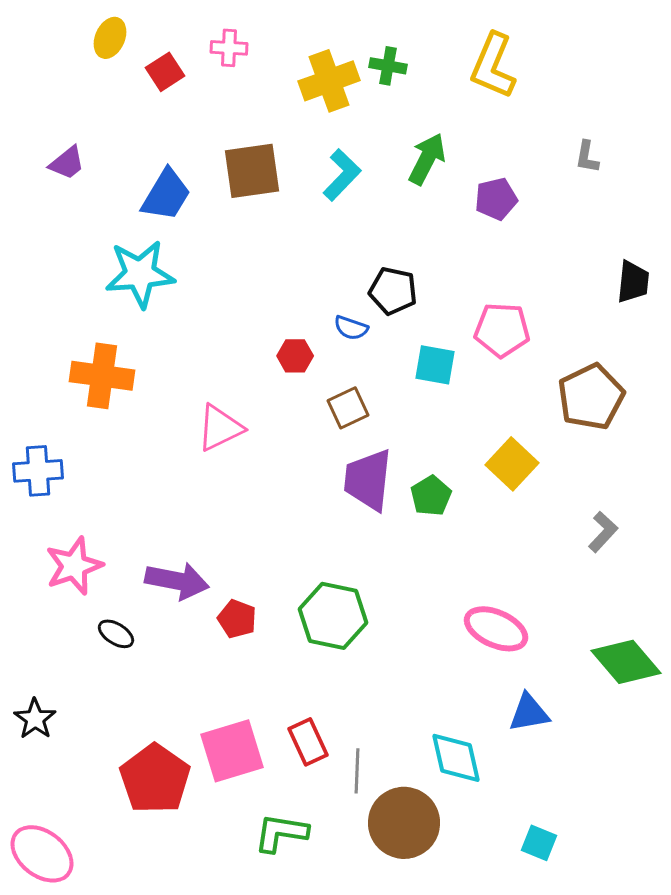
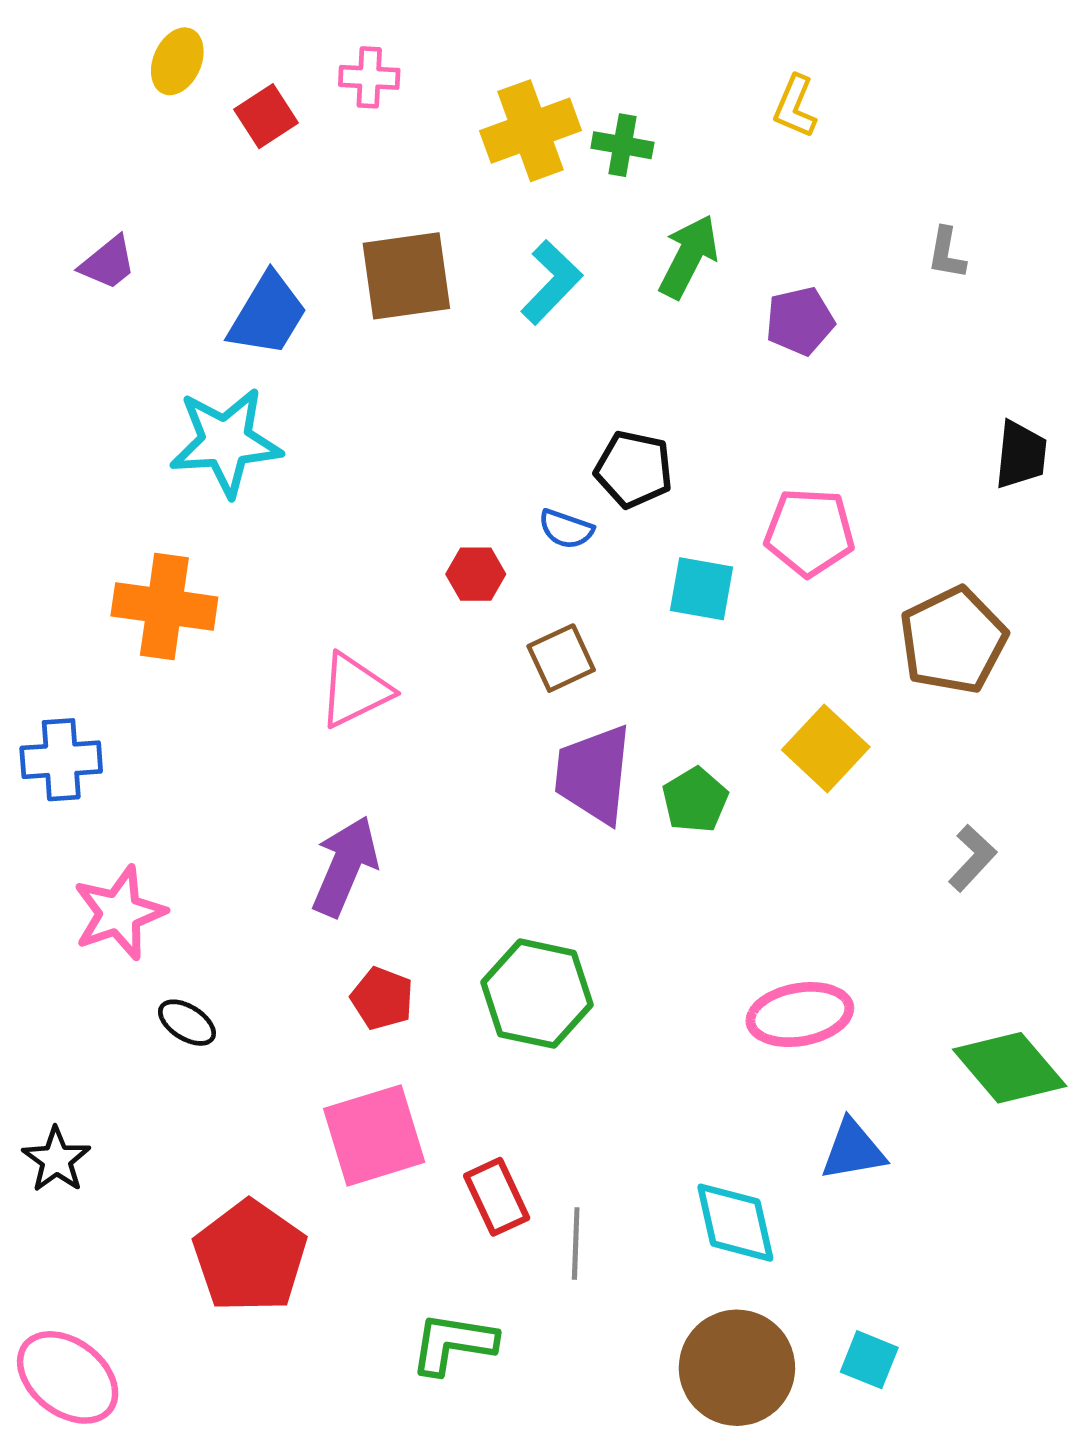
green cross: (388, 66) -> (622, 145), moved
yellow L-shape: (493, 66) -> (795, 106), size x0.6
purple arrow: (177, 581) -> (345, 866), moved, turned -78
pink ellipse: (496, 629) -> (800, 1015), turned -34
pink square: (232, 751) -> (374, 1135), moved
brown circle: (404, 823) -> (737, 1368), moved

